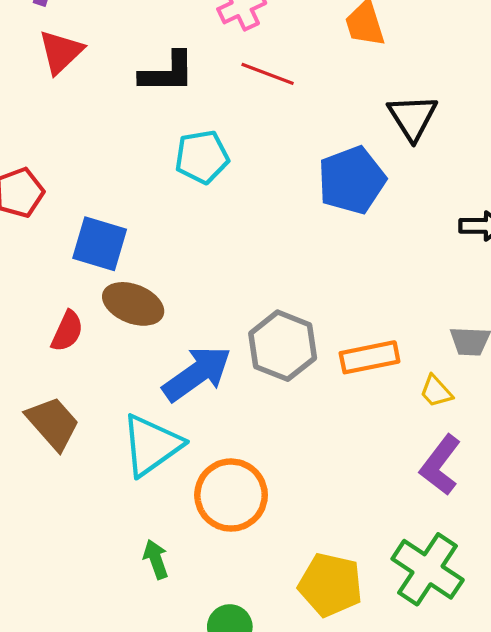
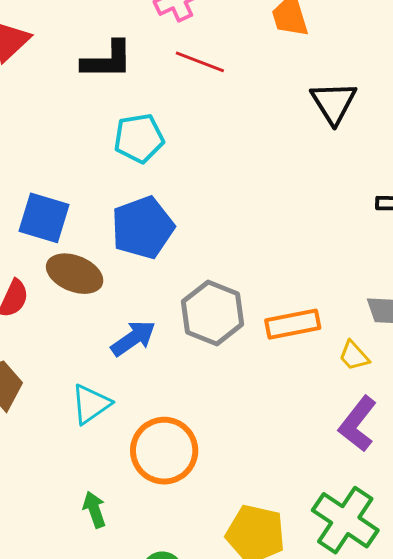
blue pentagon: (352, 180) -> (143, 228), moved
blue arrow: (197, 374) -> (133, 338), size x0.7
cyan triangle: (151, 445) -> (91, 404), size x0.7

